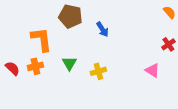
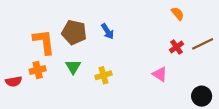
brown pentagon: (70, 16) -> (74, 32), moved
red semicircle: (12, 68) -> (14, 81), moved, turned 126

